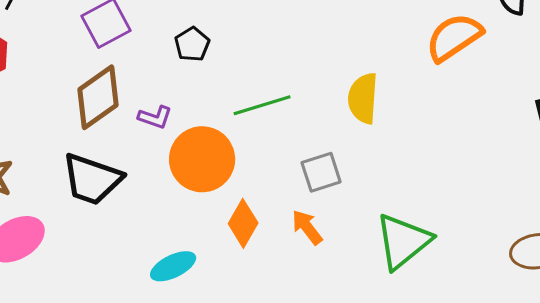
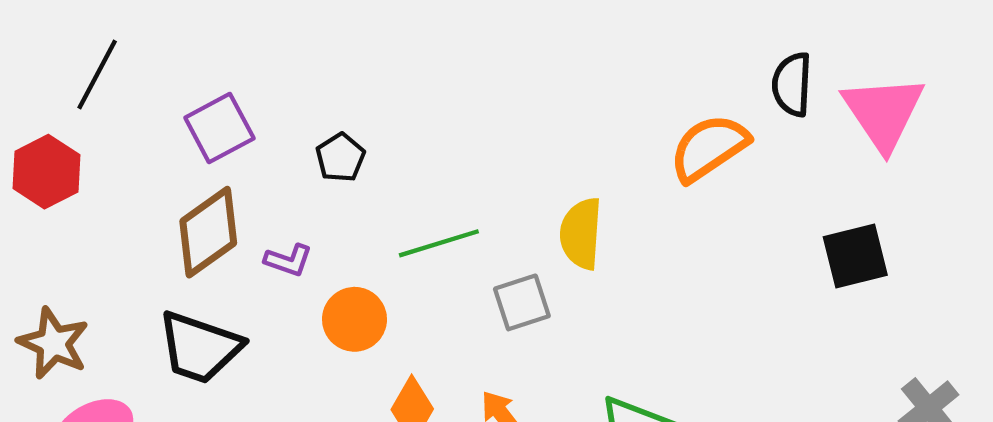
orange circle: (202, 159) -> (354, 319), size x0.7
gray square: (321, 172) -> (522, 302), moved

